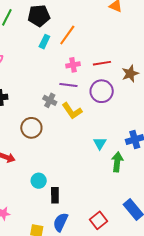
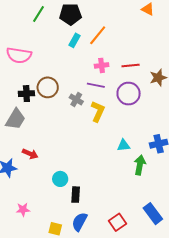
yellow L-shape: (72, 111) -> (98, 111), turned -125
brown circle: (31, 128) -> (48, 87), moved
cyan triangle: (100, 143) -> (124, 145), turned 48

